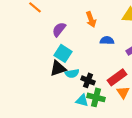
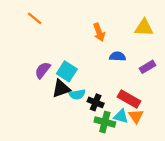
purple semicircle: (59, 29) -> (43, 70), moved
red rectangle: (117, 77) -> (129, 99), turned 66
cyan triangle: (82, 100) -> (121, 116), moved

